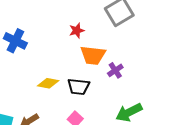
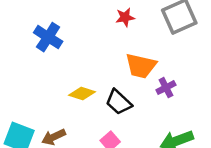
red star: (77, 31) -> (125, 17), moved
black trapezoid: (79, 87) -> (119, 102), turned 30

